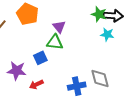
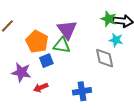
orange pentagon: (27, 14) -> (37, 42), moved
purple triangle: (59, 27) -> (67, 30), size x1.5
gray diamond: (100, 79) -> (105, 58), moved

